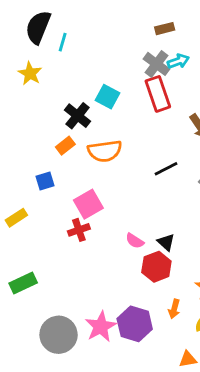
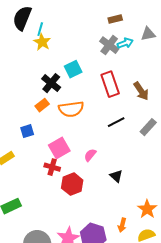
yellow star: (30, 73) -> (42, 42), moved
red rectangle: (158, 94) -> (110, 84), moved
cyan square: (107, 97) -> (73, 69), turned 36
red cross: (79, 230) -> (52, 167), turned 35
pink semicircle: (135, 241) -> (90, 155), moved, turned 96
red hexagon: (156, 267) -> (72, 184), moved

